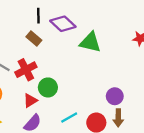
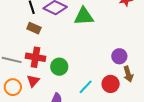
red cross: (26, 70) -> (36, 57), turned -36
red triangle: (30, 101) -> (33, 81), moved

